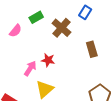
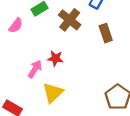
brown rectangle: (92, 49) -> (106, 33), moved

